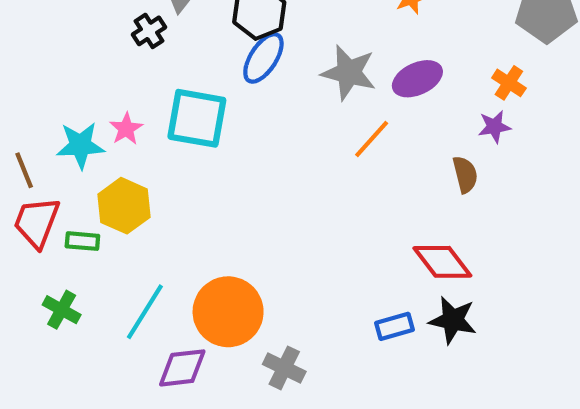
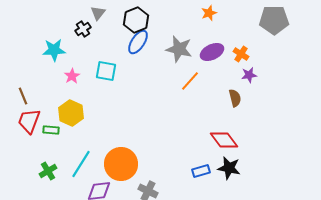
orange cross: (509, 83) -> (241, 54), moved
cyan square: (197, 118) -> (106, 71), size x0.7
cyan star: (80, 145) -> (54, 50), moved
green cross: (62, 310) -> (48, 171), moved, turned 30

